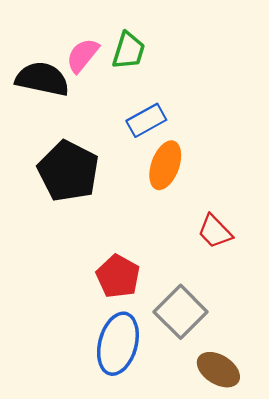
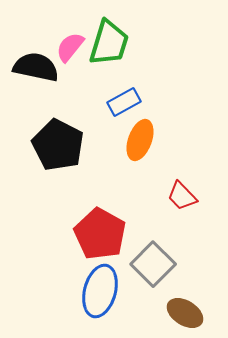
green trapezoid: (129, 51) -> (109, 43), size x1.4
red pentagon: (118, 276) -> (100, 234), size x1.4

